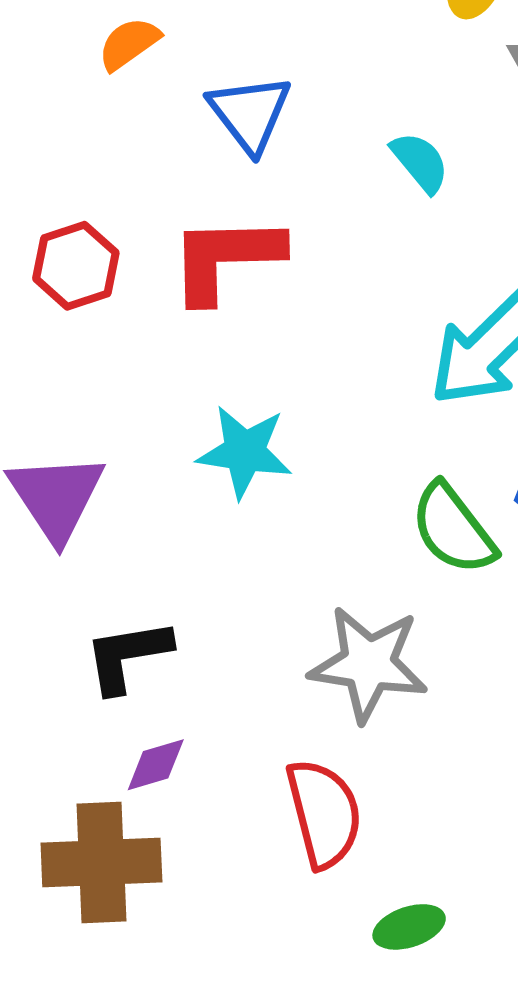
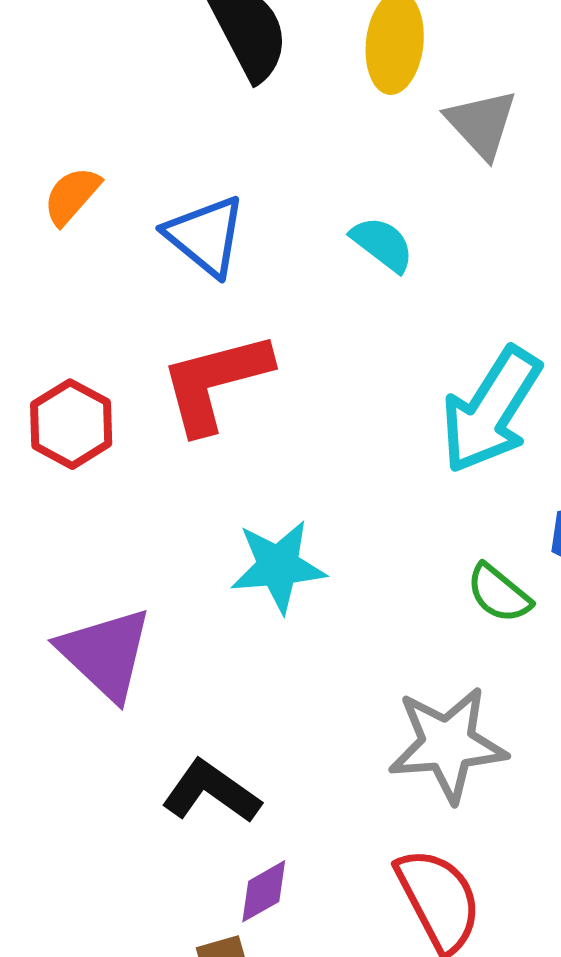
green semicircle: (453, 529) -> (499, 593), size x0.7
black L-shape: (128, 656) -> (211, 792), turned 58

